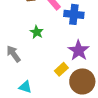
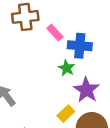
green star: (37, 32) -> (66, 68), moved

